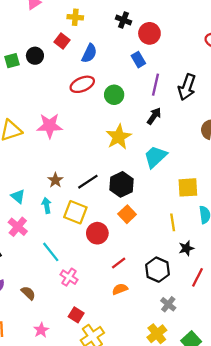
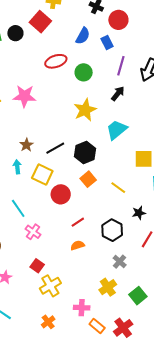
red square: (62, 41) -> (40, 22), size x1.5
blue semicircle: (89, 53) -> (83, 36), moved
yellow line: (173, 222) -> (118, 188), moved, turned -49

